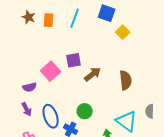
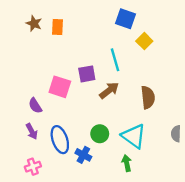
cyan line: (75, 18) -> (115, 60), moved, turned -36
pink square: (51, 71) -> (60, 87), turned -30
purple semicircle: (30, 87) -> (35, 106), turned 72
cyan triangle: (127, 121) -> (134, 136), moved

